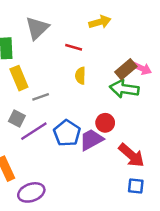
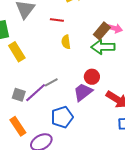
gray line: (41, 97) -> (51, 82), moved
gray square: (17, 119) -> (19, 95), moved
blue pentagon: (67, 133) -> (62, 117), moved, turned 30

